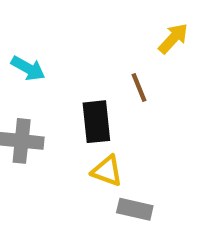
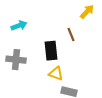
cyan arrow: (28, 68) -> (19, 26), turned -49

